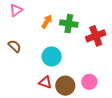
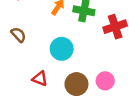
red triangle: (45, 82) -> (40, 79), moved

